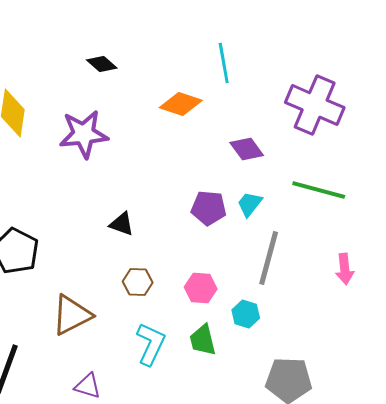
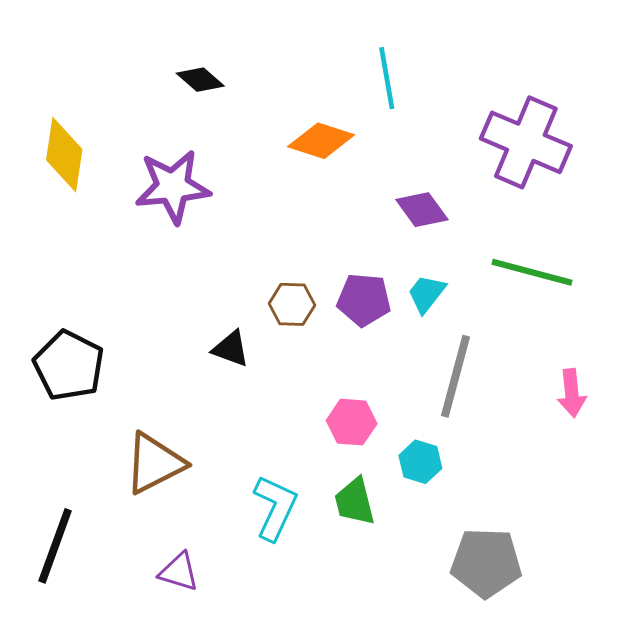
black triangle: (122, 224) -> (231, 349), moved
brown hexagon: (138, 282) -> (292, 304), moved

